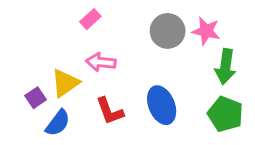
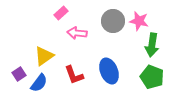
pink arrow: (101, 62) -> (77, 33), moved
purple square: (36, 98) -> (19, 74), moved

